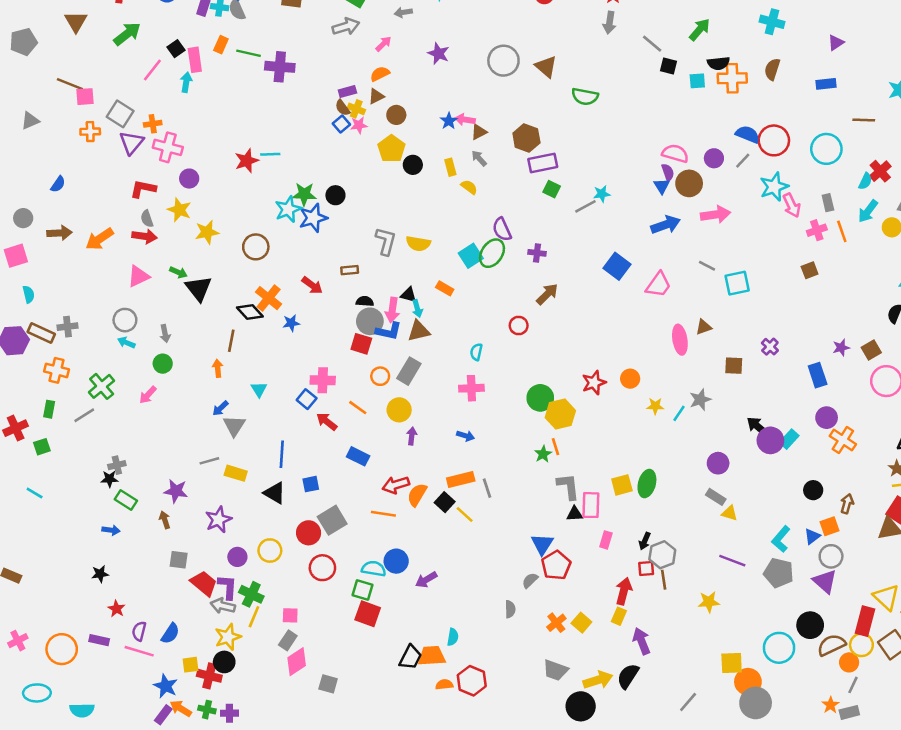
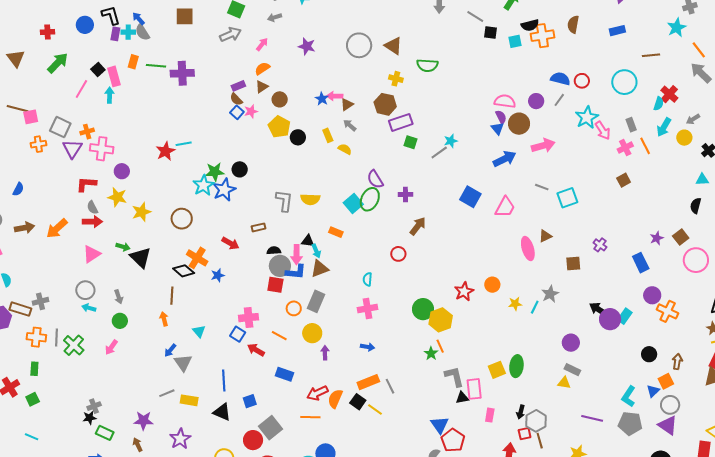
yellow cross: (356, 109) -> (396, 79), moved
red circle: (774, 140) -> (582, 81), size x0.6
gray line: (84, 415) -> (56, 337), moved, turned -48
yellow triangle: (730, 513) -> (564, 383), moved

